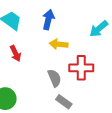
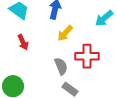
yellow arrow: (59, 44) -> (65, 33), turned -54

